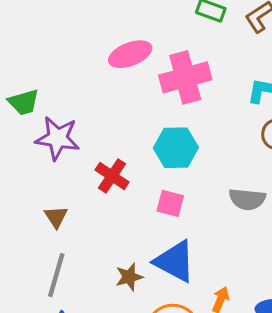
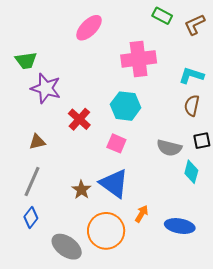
pink ellipse: (130, 54) -> (89, 28), moved, turned -32
brown triangle: (56, 217) -> (37, 142), turned 42
brown star: (129, 277) -> (81, 190), turned -30

